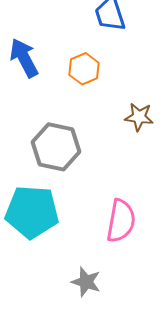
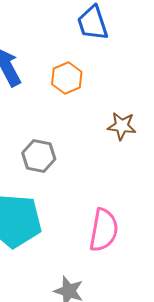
gray hexagon: (56, 147) -> (39, 156), size x0.7

